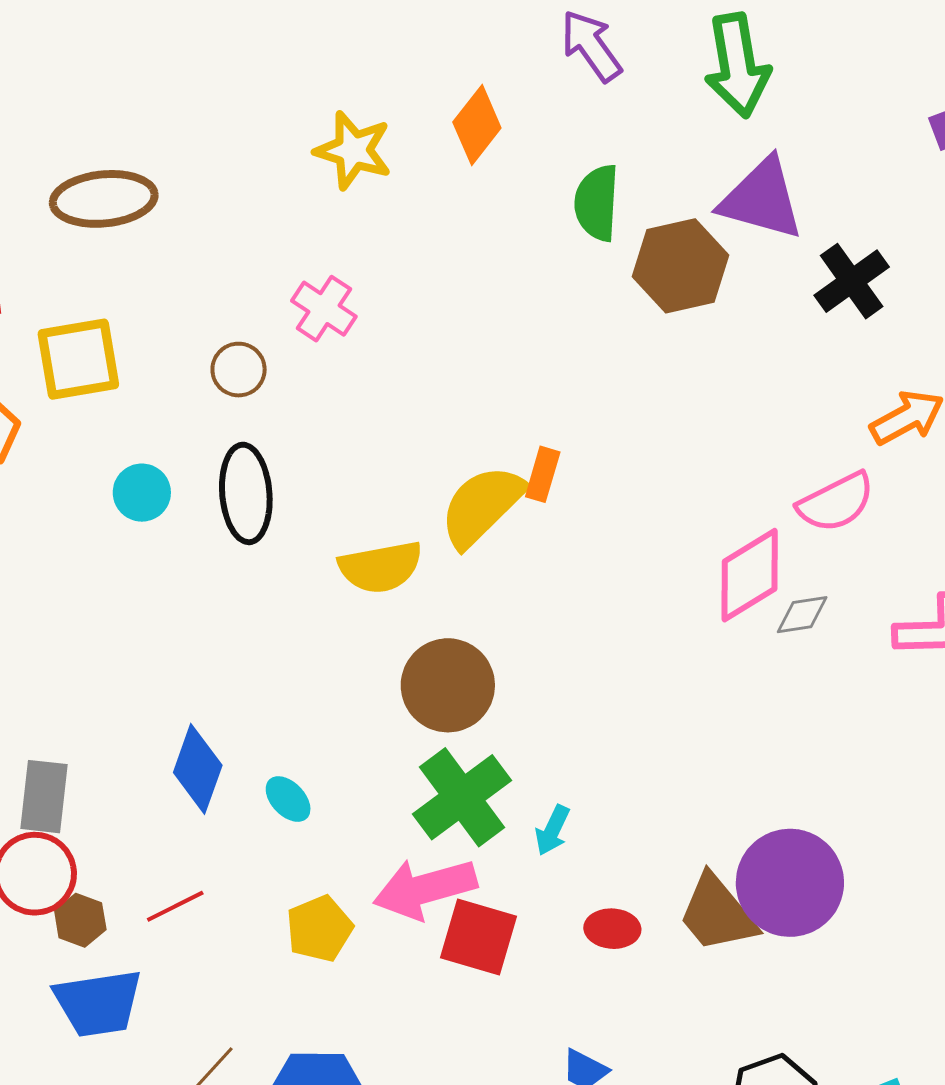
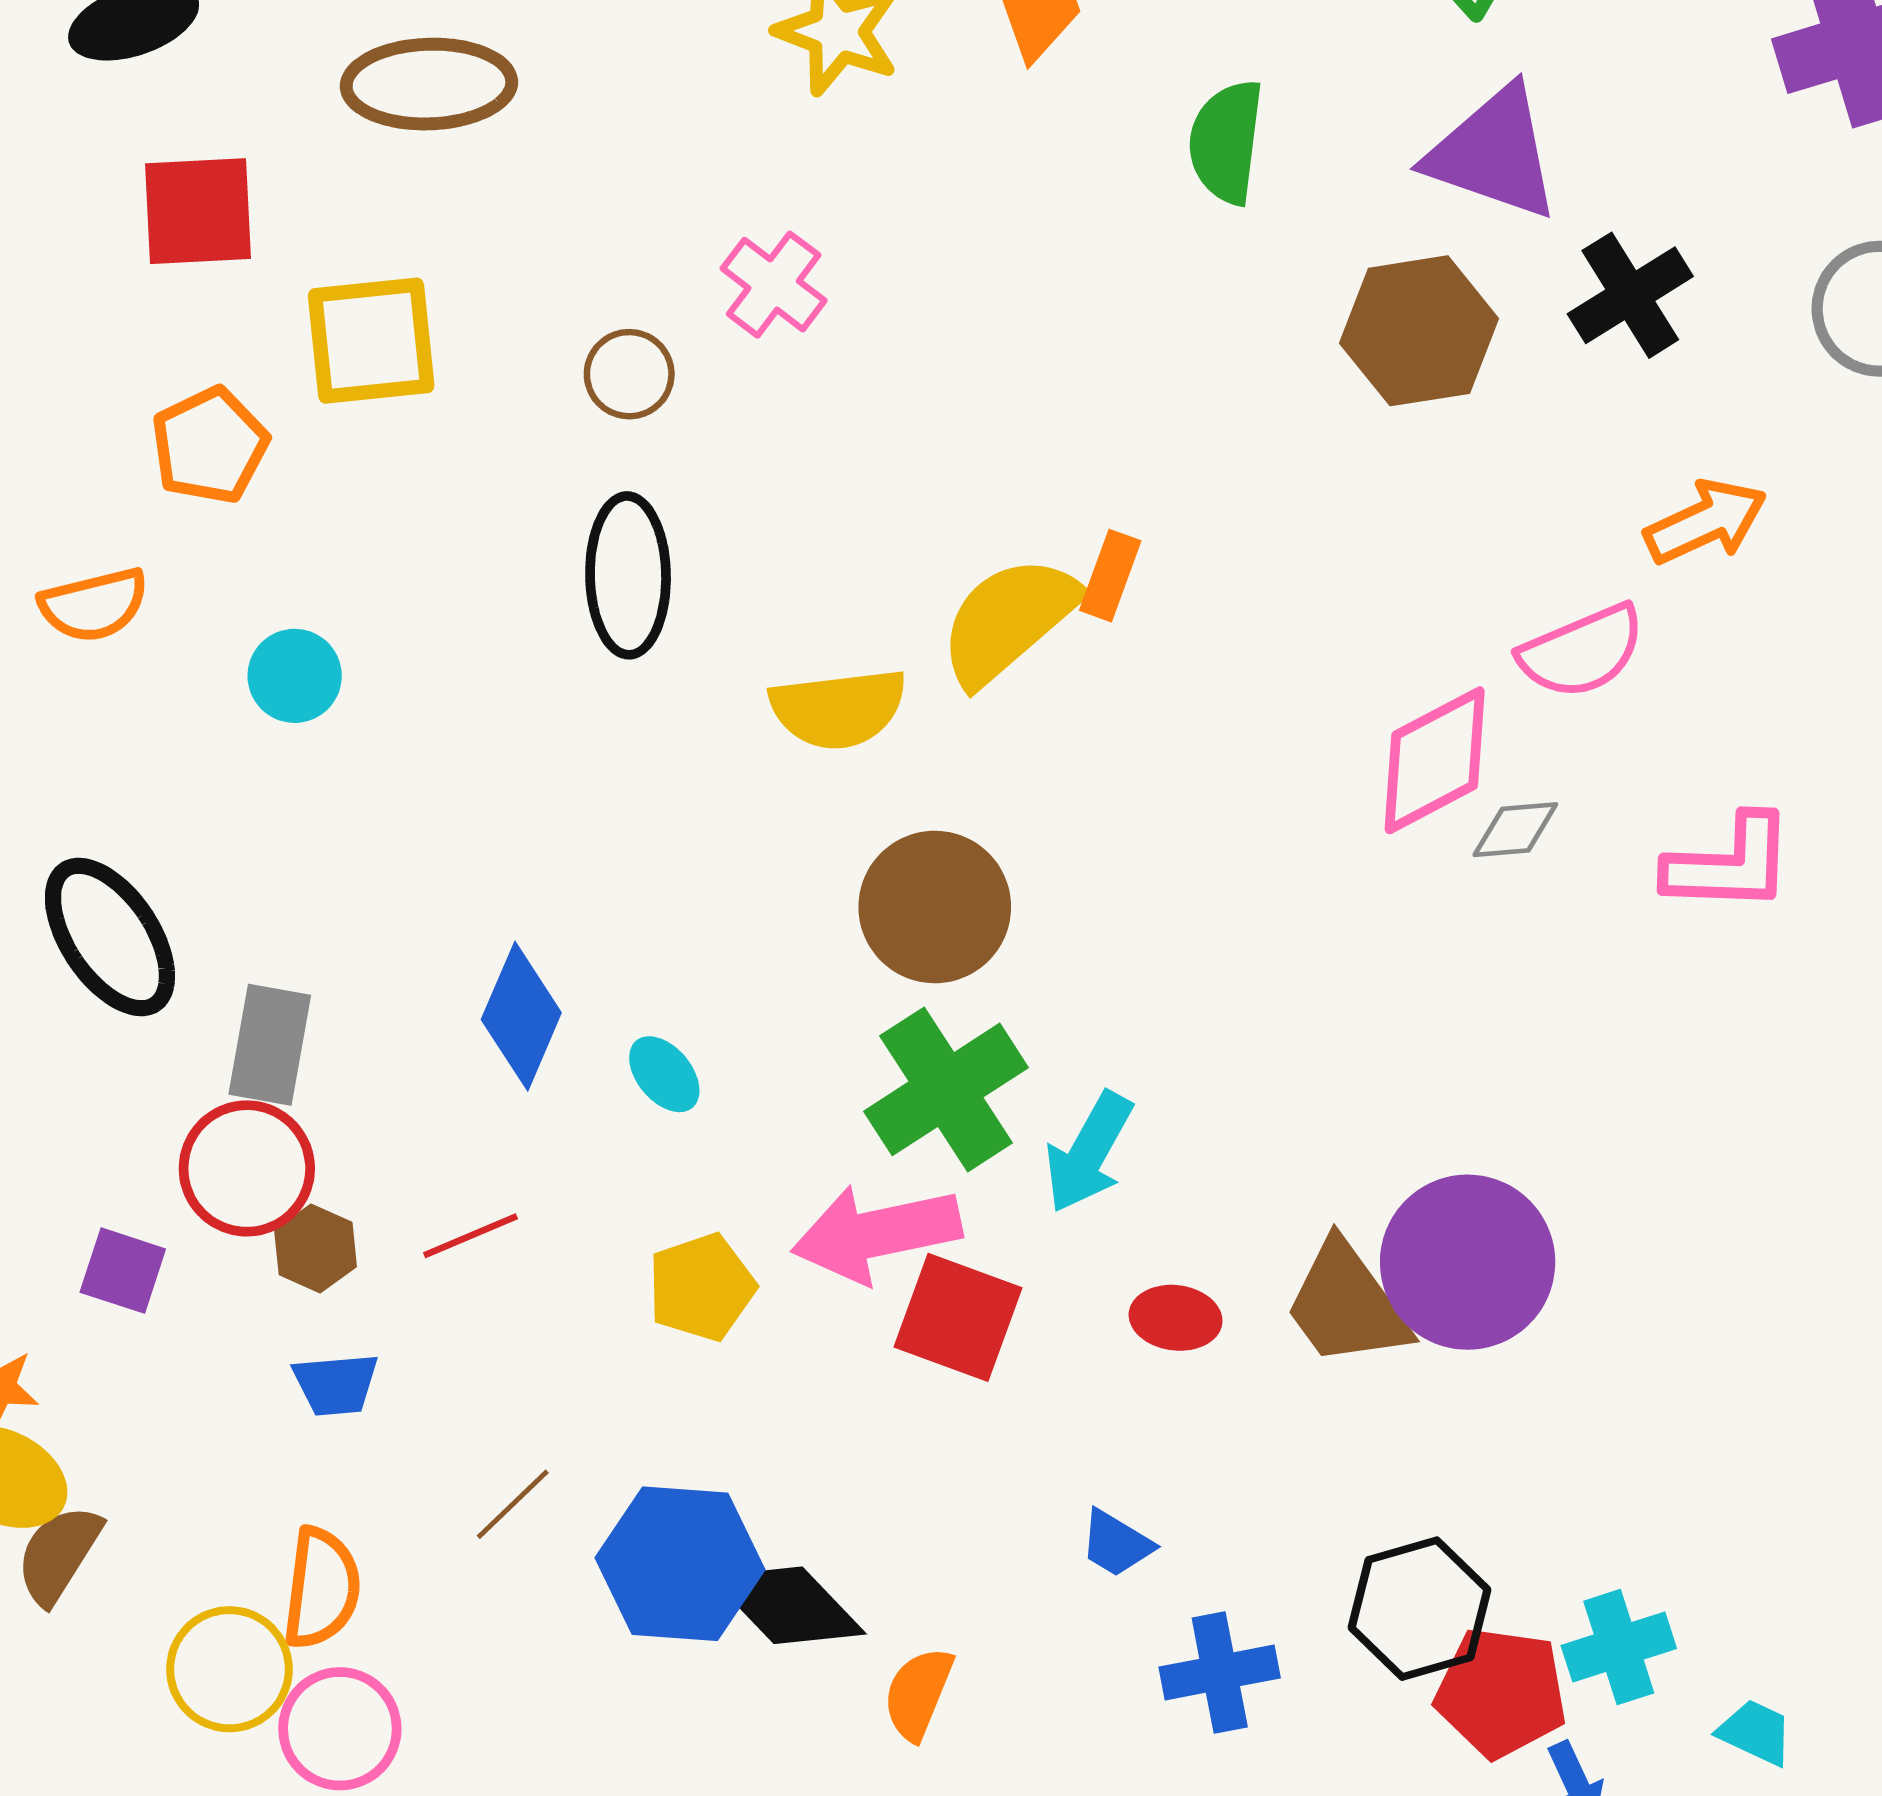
brown hexagon: (680, 266) -> (1419, 331), moved
cyan circle: (142, 493) -> (295, 676), moved
cyan arrow: (552, 830) -> (1089, 1152), size x1.5
blue trapezoid: (98, 1003) -> (336, 1384), size x0.6

